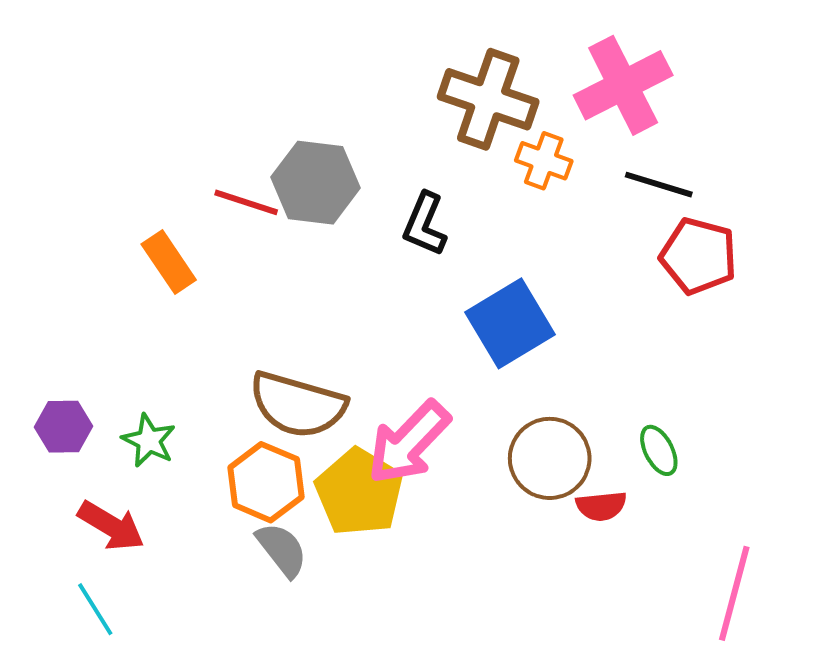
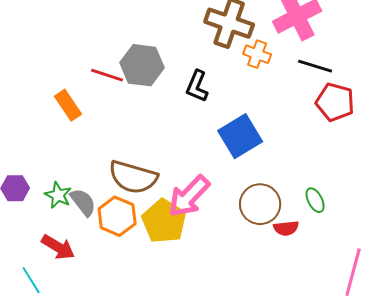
red arrow: (111, 526) -> (58, 247), moved
gray semicircle: (282, 550) -> (83, 202), moved

